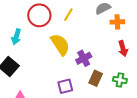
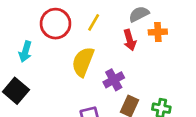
yellow semicircle: (60, 44) -> (83, 62), turned -125
red arrow: (123, 49) -> (130, 40), moved

